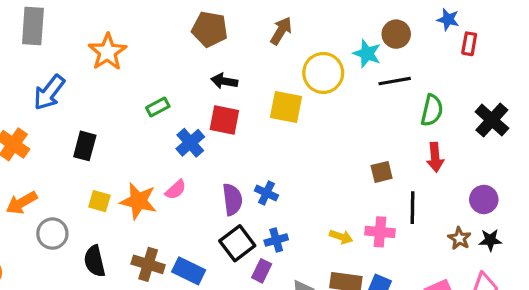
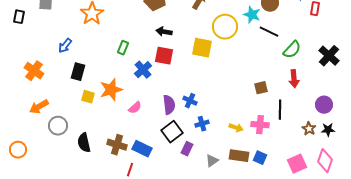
black line: (395, 81) -> (269, 32), turned 36
blue arrow: (49, 92) -> (65, 46), moved, size x0.7
green rectangle: (158, 107) -> (123, 48), turned -40
green semicircle: (432, 110) -> (292, 50), turned 30
pink semicircle: (176, 190) -> (135, 108), moved
yellow square: (99, 201) -> (88, 97), moved
orange star: (138, 201) -> (111, 90), moved, turned -30
blue cross: (276, 240) -> (202, 124), moved

